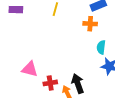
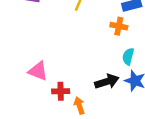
black arrow: (78, 84) -> (107, 81), moved, turned 84

